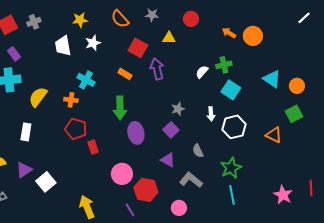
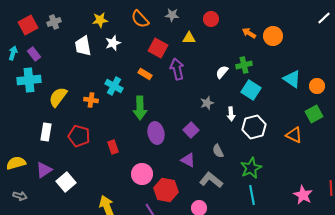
cyan cross: (86, 80) -> (114, 86), moved
gray star: (178, 109) -> (207, 103), moved
red pentagon: (76, 129) -> (79, 136), moved

